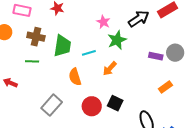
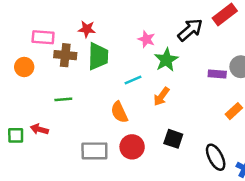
brown cross: (36, 37) -> (65, 55), moved
green trapezoid: (62, 46) -> (98, 56), moved
gray rectangle: (52, 105) -> (94, 151), turned 55
red circle: (92, 106) -> (132, 147), moved

